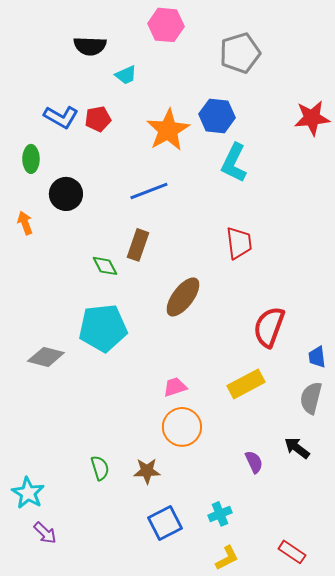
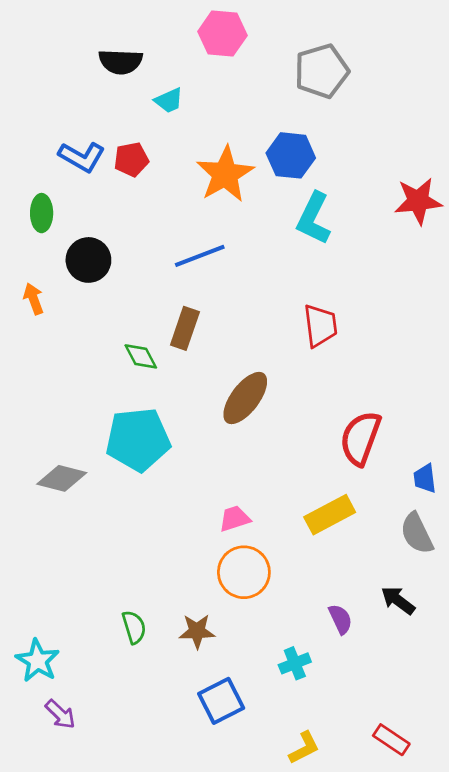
red star: (312, 118) -> (418, 201), moved
gray semicircle: (311, 398) -> (417, 533), turned -40
cyan cross: (220, 514) -> (295, 663), moved

